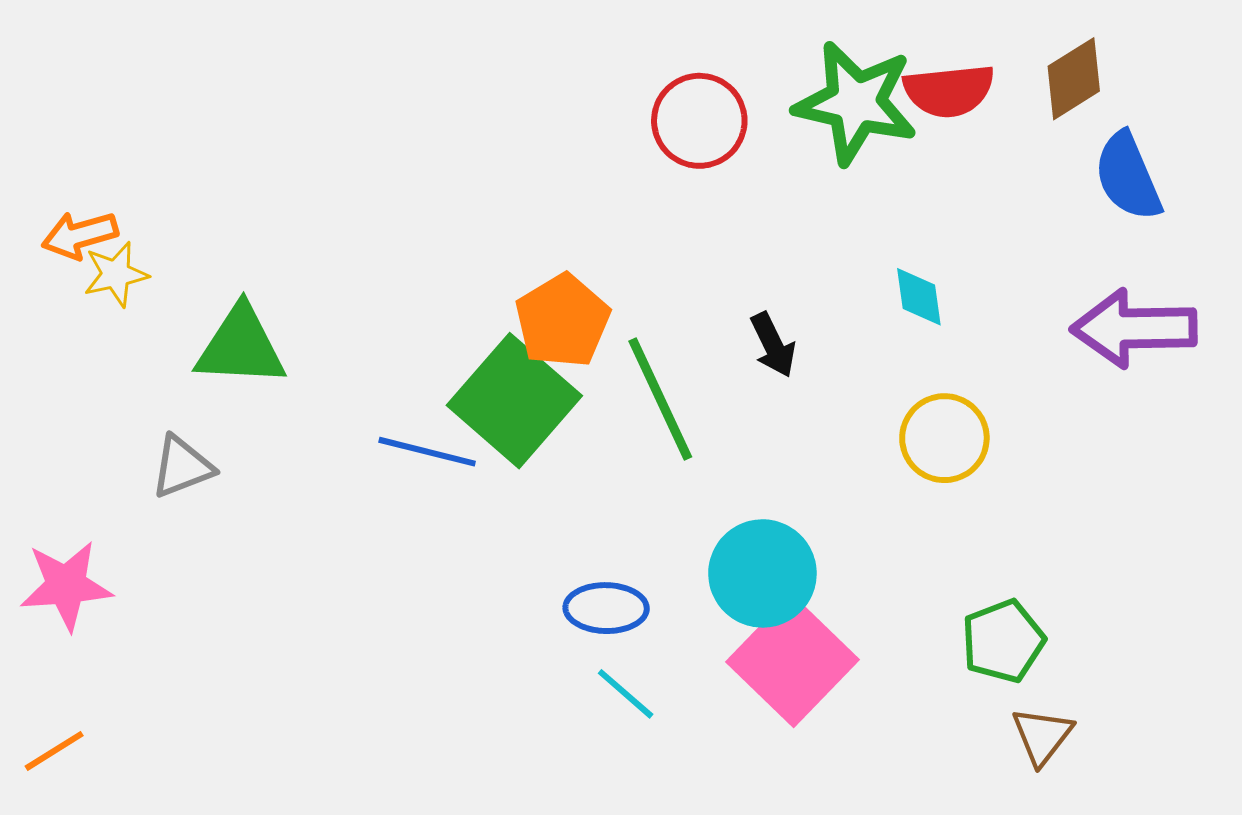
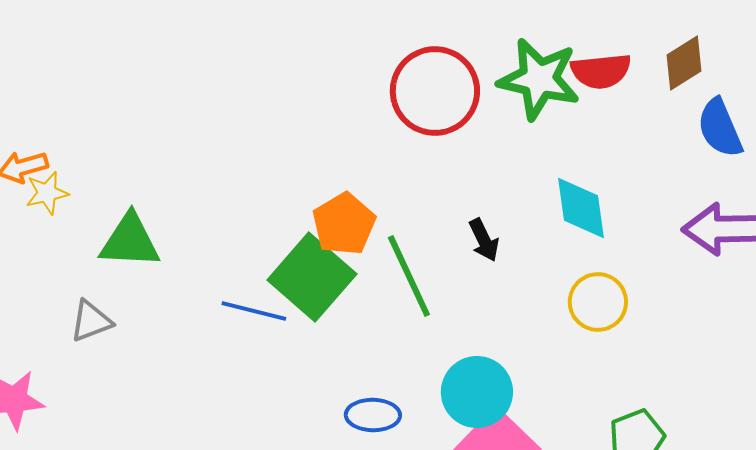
red circle: (699, 121) -> (435, 91), size x1.4
cyan diamond: (919, 297) -> (581, 208), size x1.6

